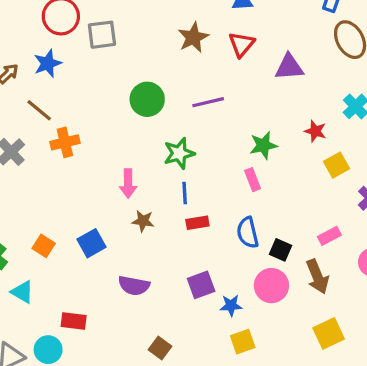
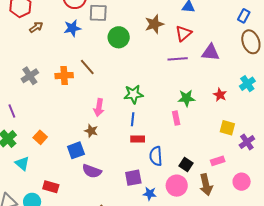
blue star: (48, 63) -> (72, 28), moved
green circle: (147, 99) -> (119, 37), moved
purple line: (208, 102) -> (178, 59), moved
brown line: (39, 110) -> (87, 67), moved
yellow square: (336, 165) -> (227, 128), moved, turned 35
brown star: (143, 221) -> (91, 131), moved
blue semicircle: (248, 233) -> (156, 156), moved
blue square: (92, 243) -> (76, 150), moved

